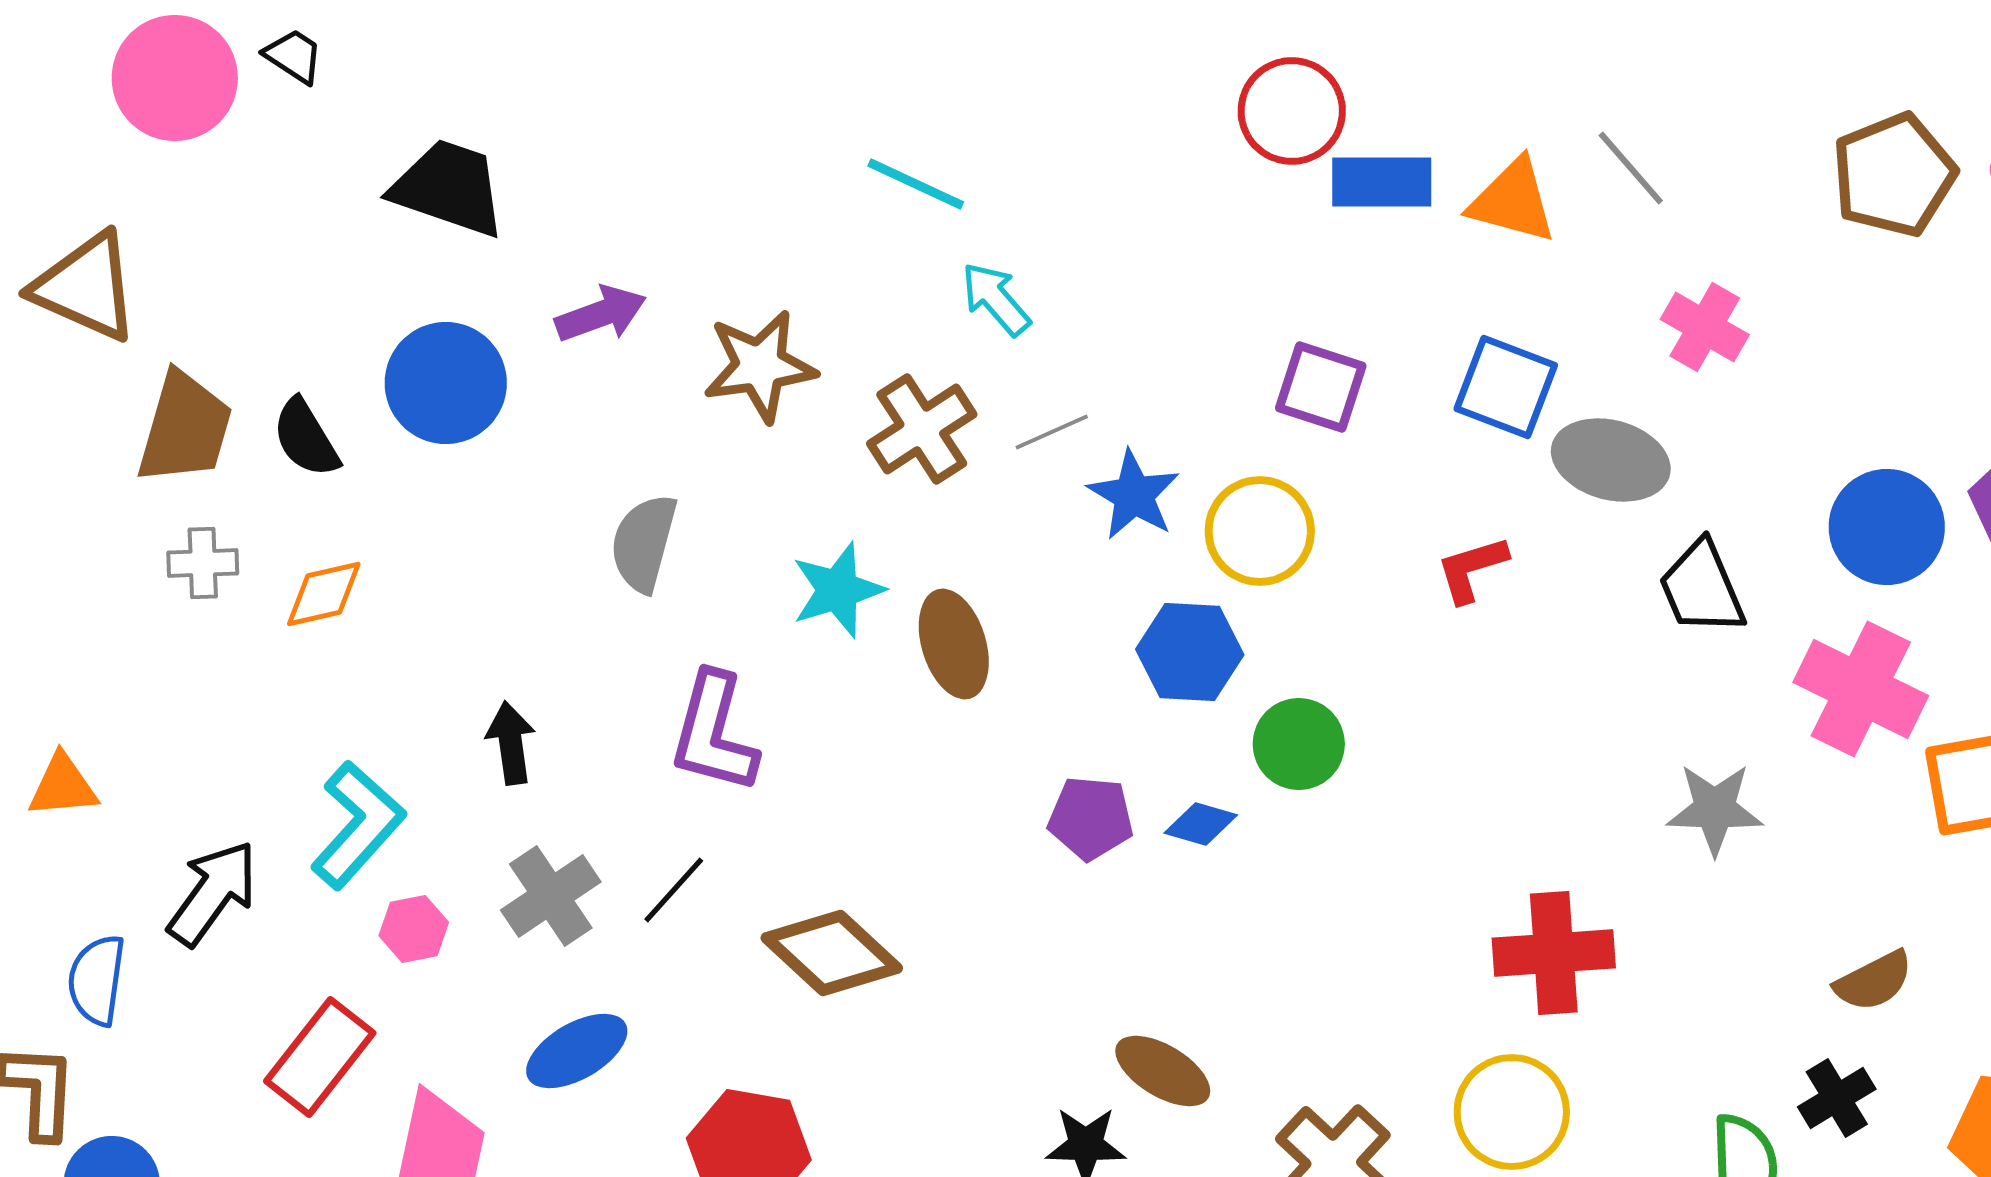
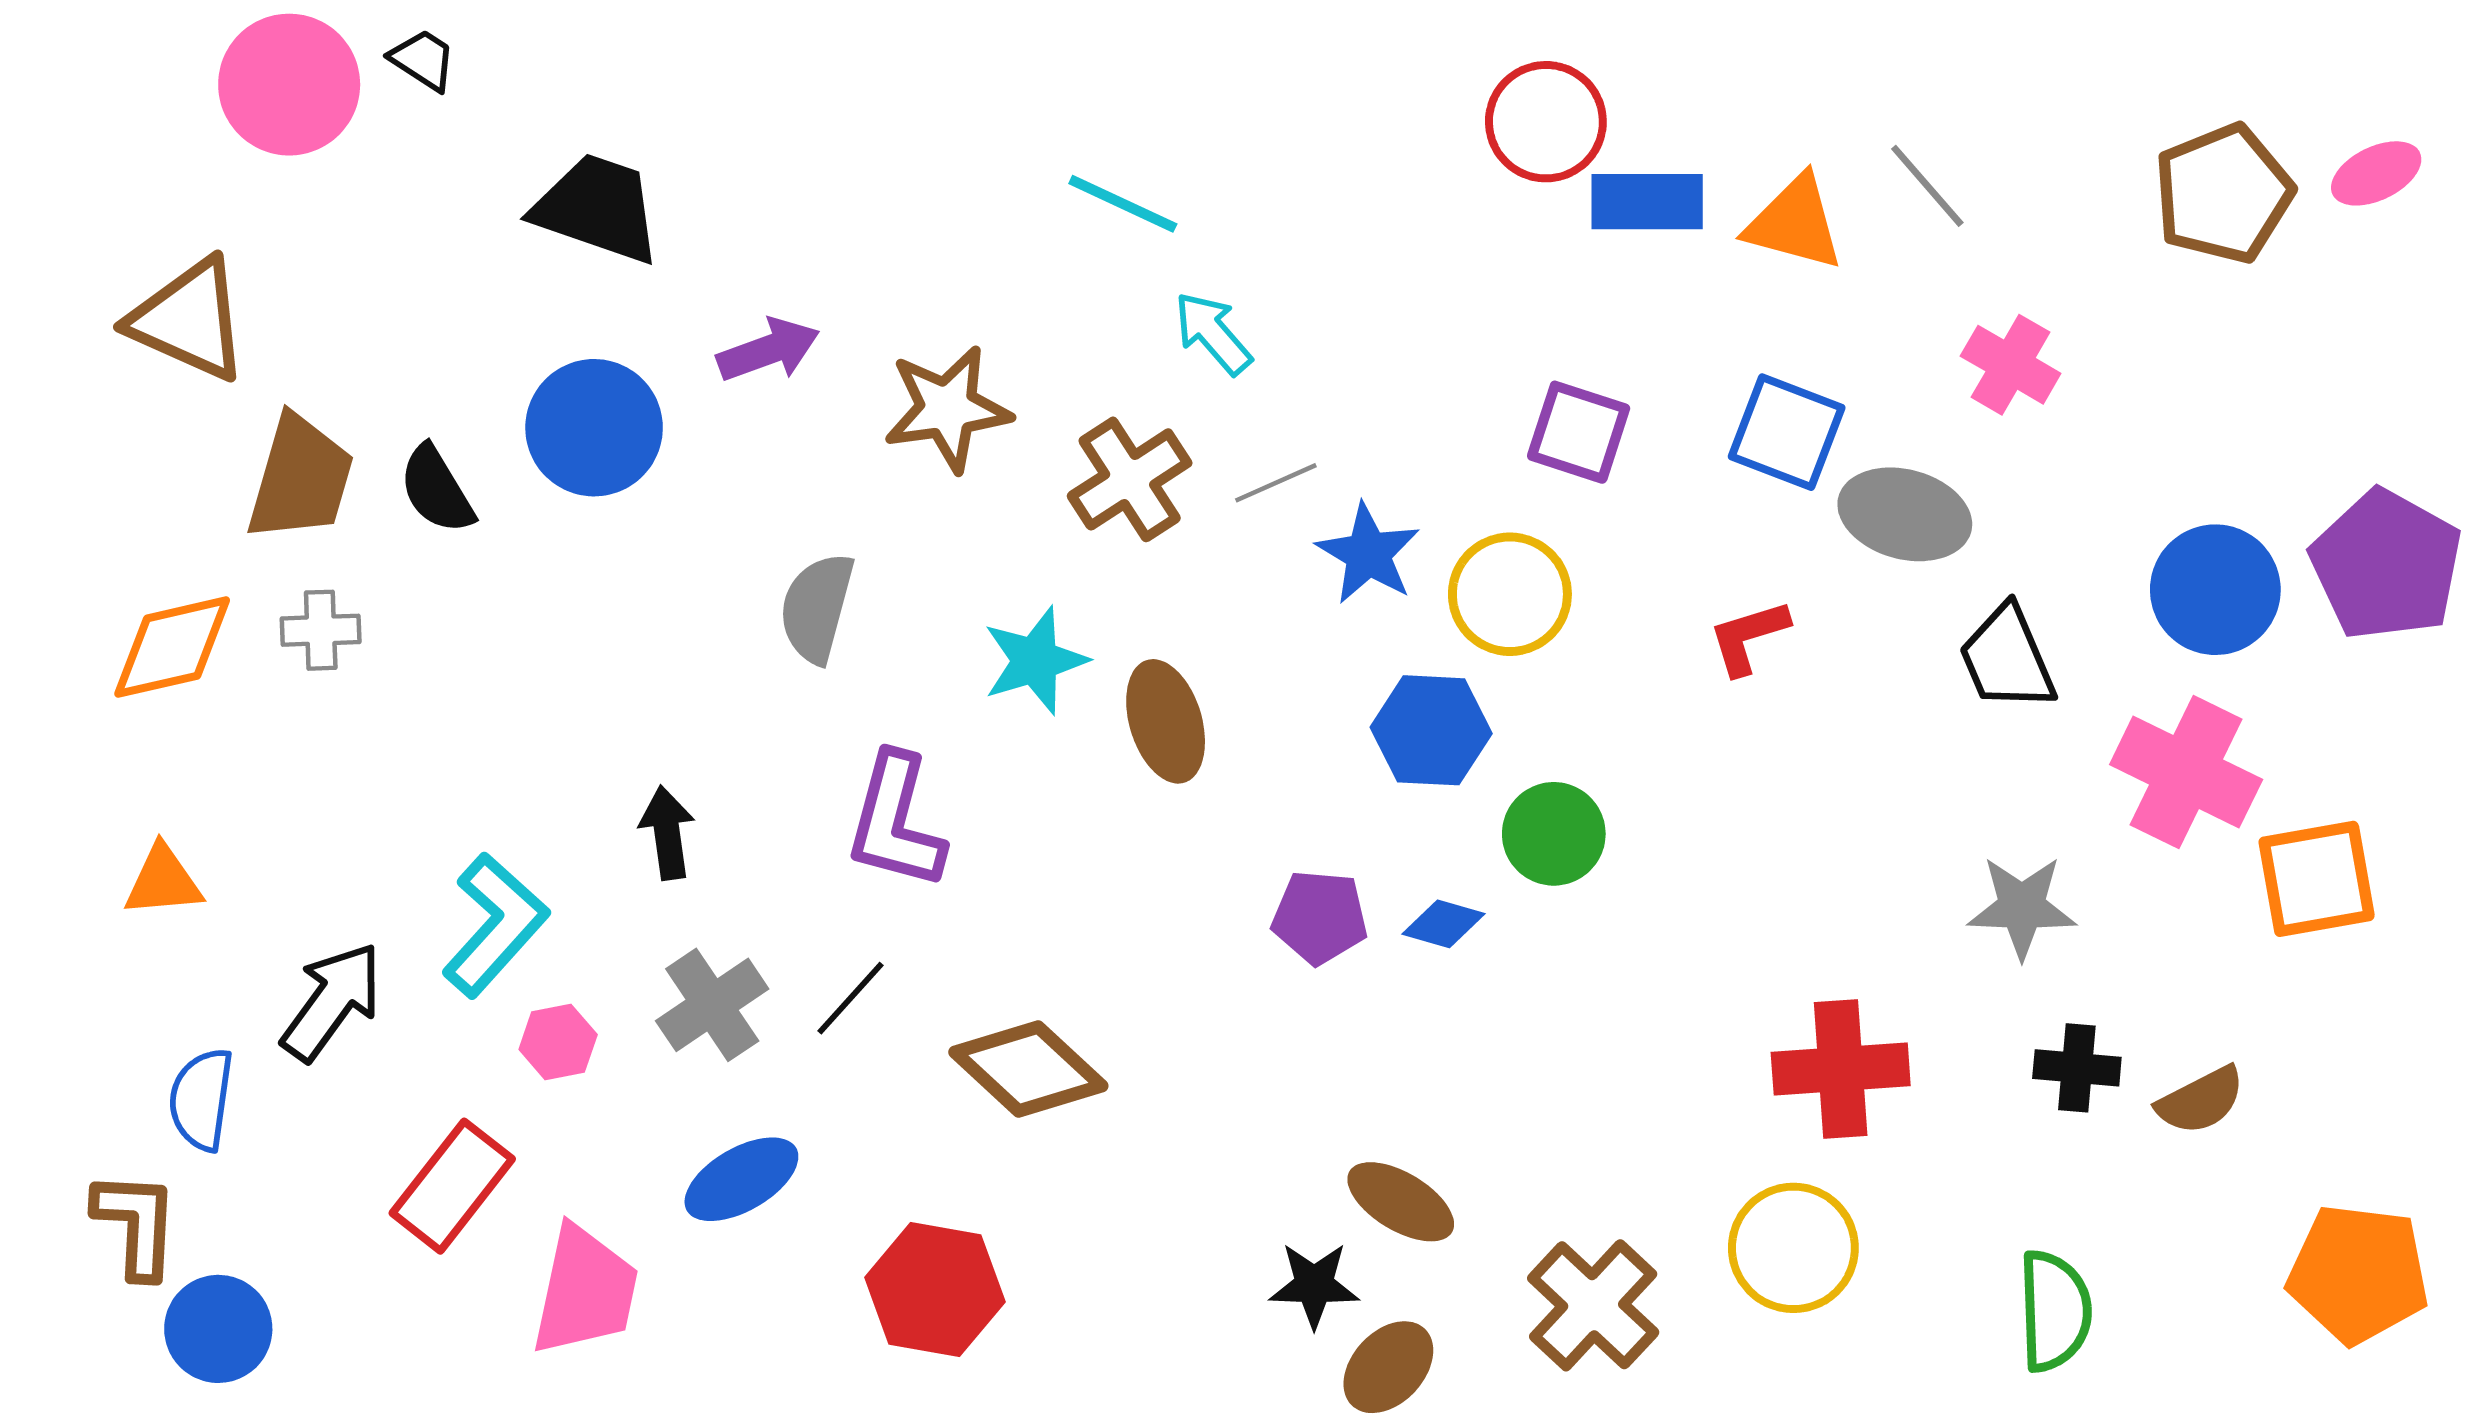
orange diamond: (324, 594) -> (172, 647), moved, size x1.4
black cross: (1837, 1098) -> (2077, 1068), moved, turned 36

